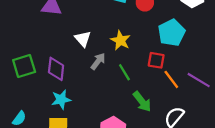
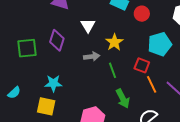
white triangle: (83, 39) -> (88, 25), moved
gray arrow: (98, 61) -> (92, 57), turned 35
purple diamond: (56, 69) -> (57, 40), moved

